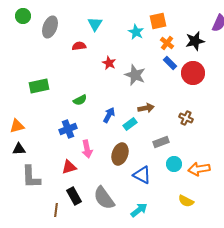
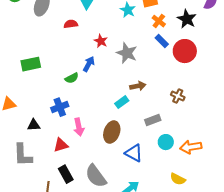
black star: (195, 41) -> (187, 19), turned -30
blue arrow: (109, 115) -> (89, 64), moved
black triangle: (19, 149) -> (34, 125), moved

